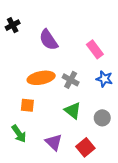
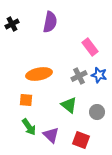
purple semicircle: (48, 40) -> (50, 22), moved, turned -135
gray cross: (71, 80) -> (79, 76), moved, turned 35
green arrow: (19, 134) -> (29, 127), moved
red square: (85, 147) -> (81, 140), turned -30

